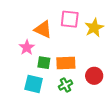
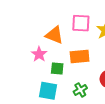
orange rectangle: (66, 63) -> (80, 57), moved

